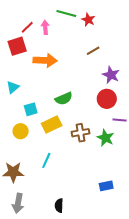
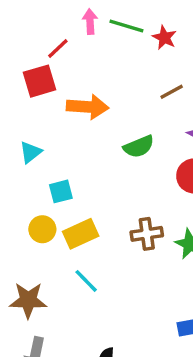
pink arrow: (45, 27) -> (90, 22), moved
green semicircle: (64, 99) -> (139, 147), moved
yellow rectangle: (52, 124) -> (81, 234), moved
cyan line: (46, 160) -> (86, 281), turned -70

